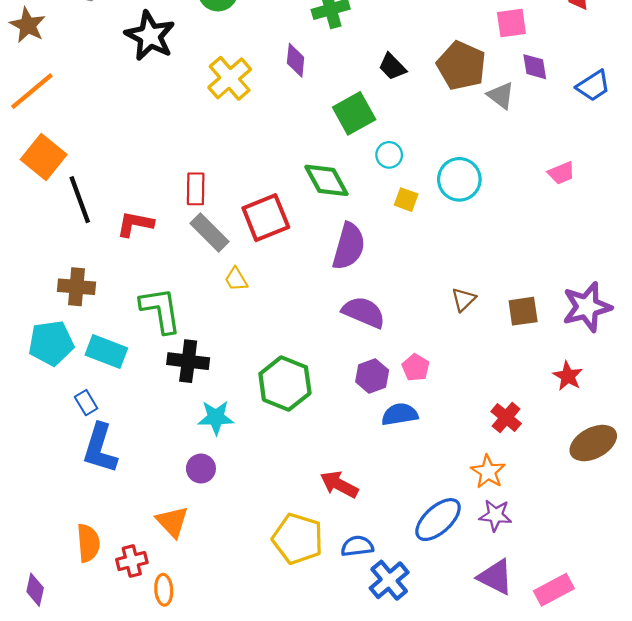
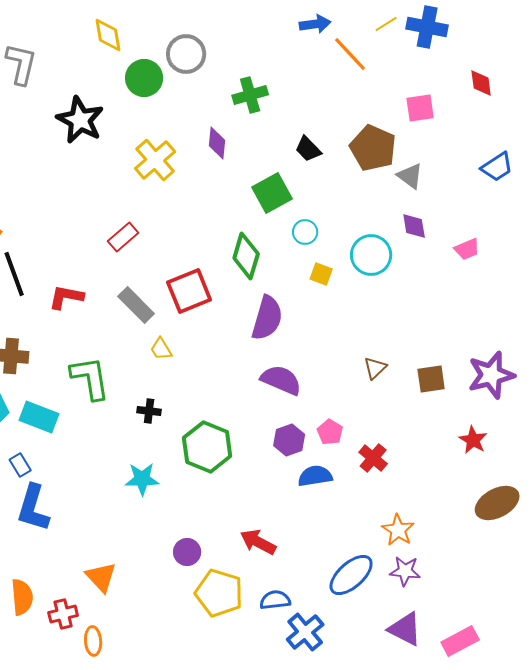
purple diamond: (535, 67) -> (414, 226), moved
green diamond: (326, 180) -> (246, 256), turned 45
red rectangle: (196, 189) -> (123, 237), moved, turned 48
black cross: (188, 361) -> (149, 411), moved, size x0.6
red cross: (506, 418) -> (373, 458), moved
purple circle: (201, 469) -> (187, 552), moved

